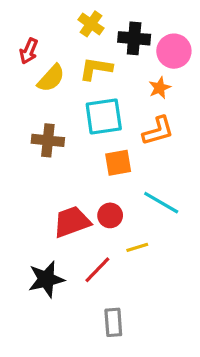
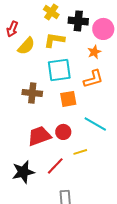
brown cross: (48, 140) -> (32, 93), moved

